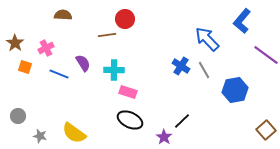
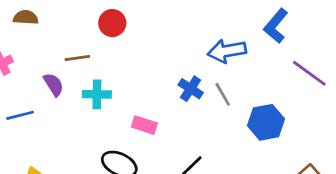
brown line: (107, 35) -> (77, 58), moved
blue arrow: (207, 39) -> (227, 51), turned -56
blue line: (59, 74) -> (20, 115), moved, turned -36
pink rectangle: (128, 92) -> (144, 125), moved

